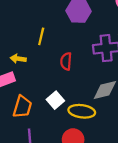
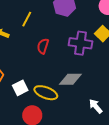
white square: (55, 100) -> (20, 88), moved

